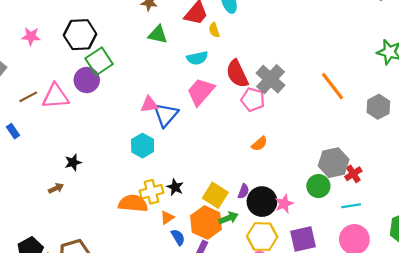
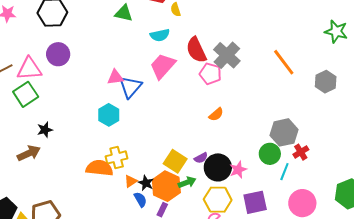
green square: (99, 61) -> (26, 94), moved
red cross: (353, 174) -> (301, 152), moved
black star: (175, 187) -> (146, 183), moved
brown arrow: (56, 188) -> (29, 153), size x1.6
purple semicircle: (243, 191) -> (201, 158), turned 40
cyan line: (351, 206) -> (284, 172), moved, turned -60

